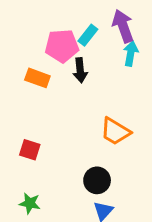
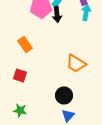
black arrow: (80, 70) -> (57, 14), moved
orange rectangle: (37, 78) -> (25, 44), moved, turned 35

